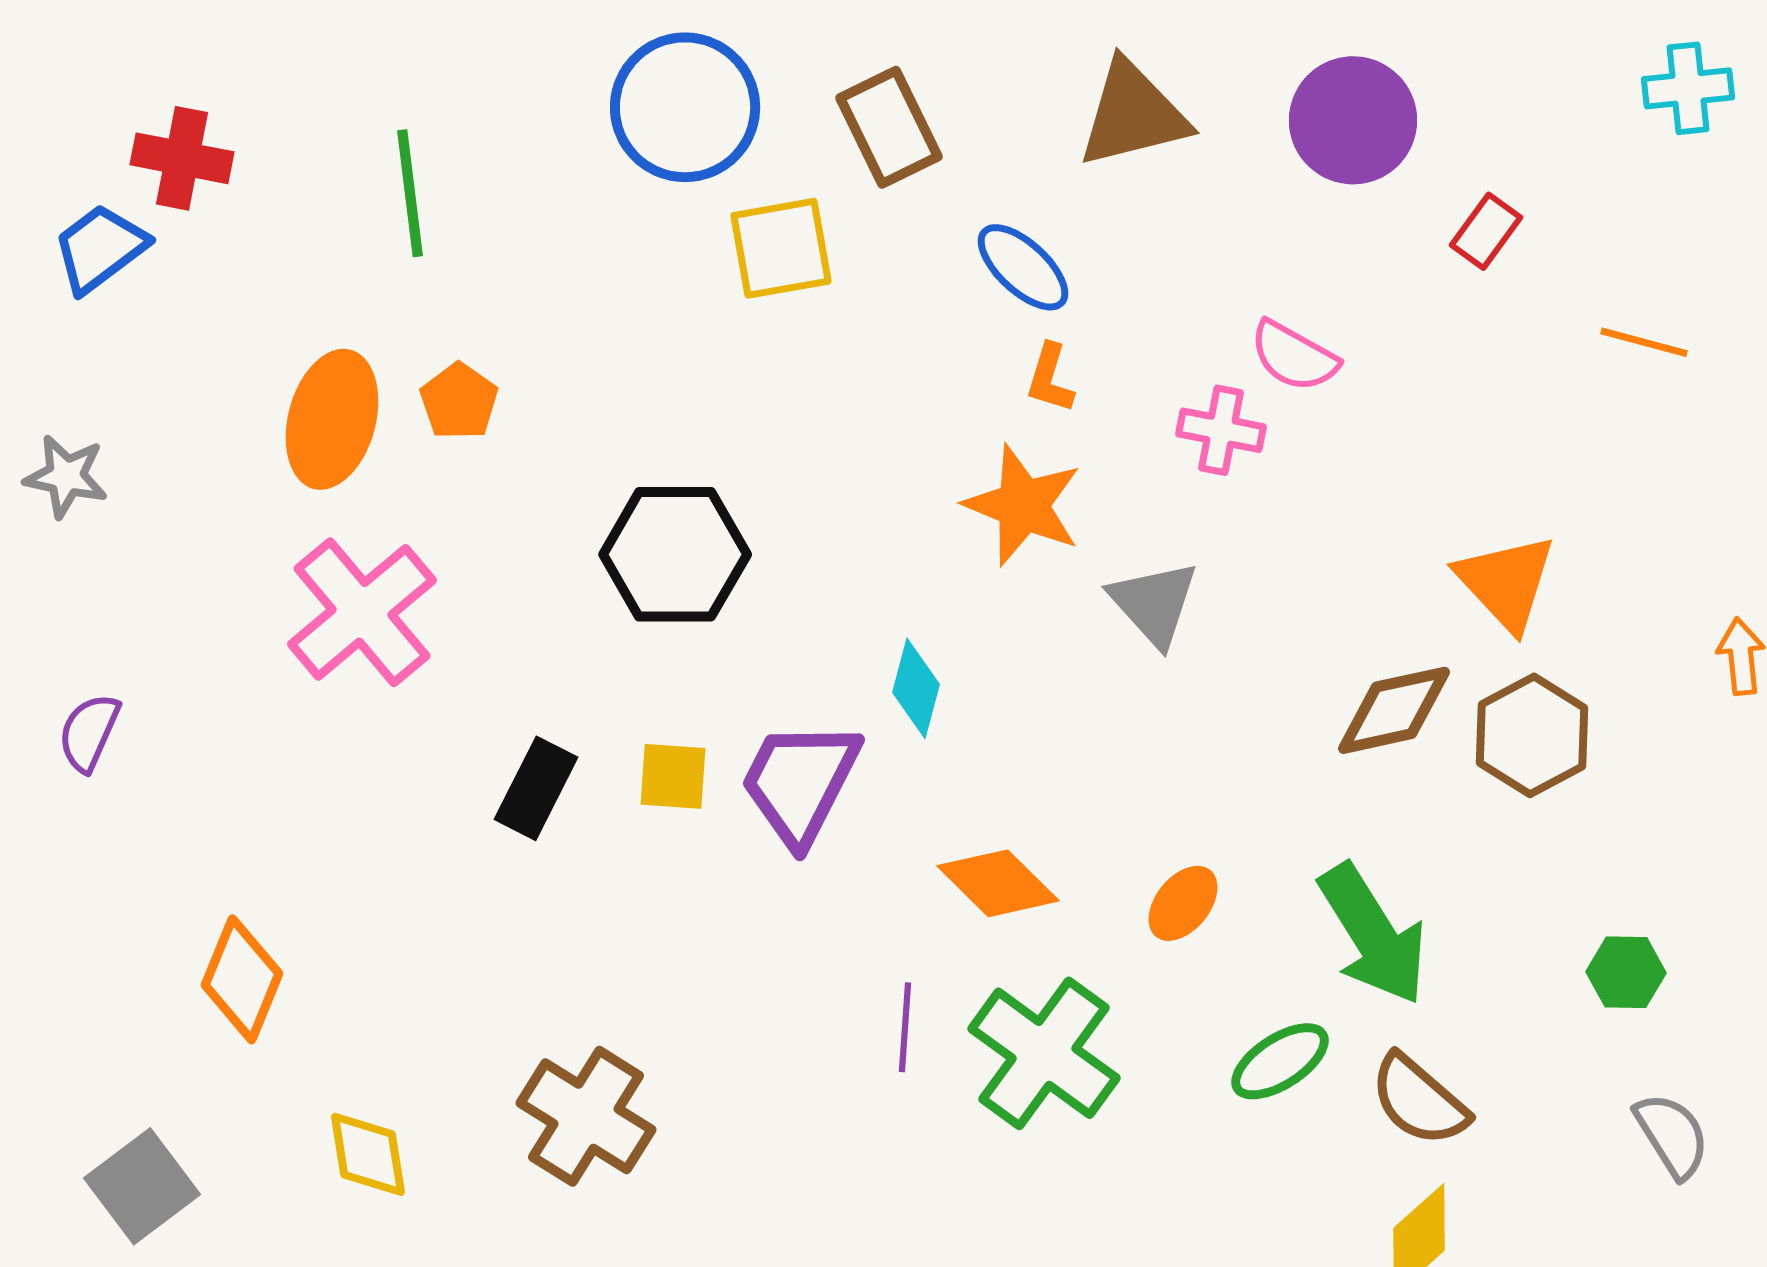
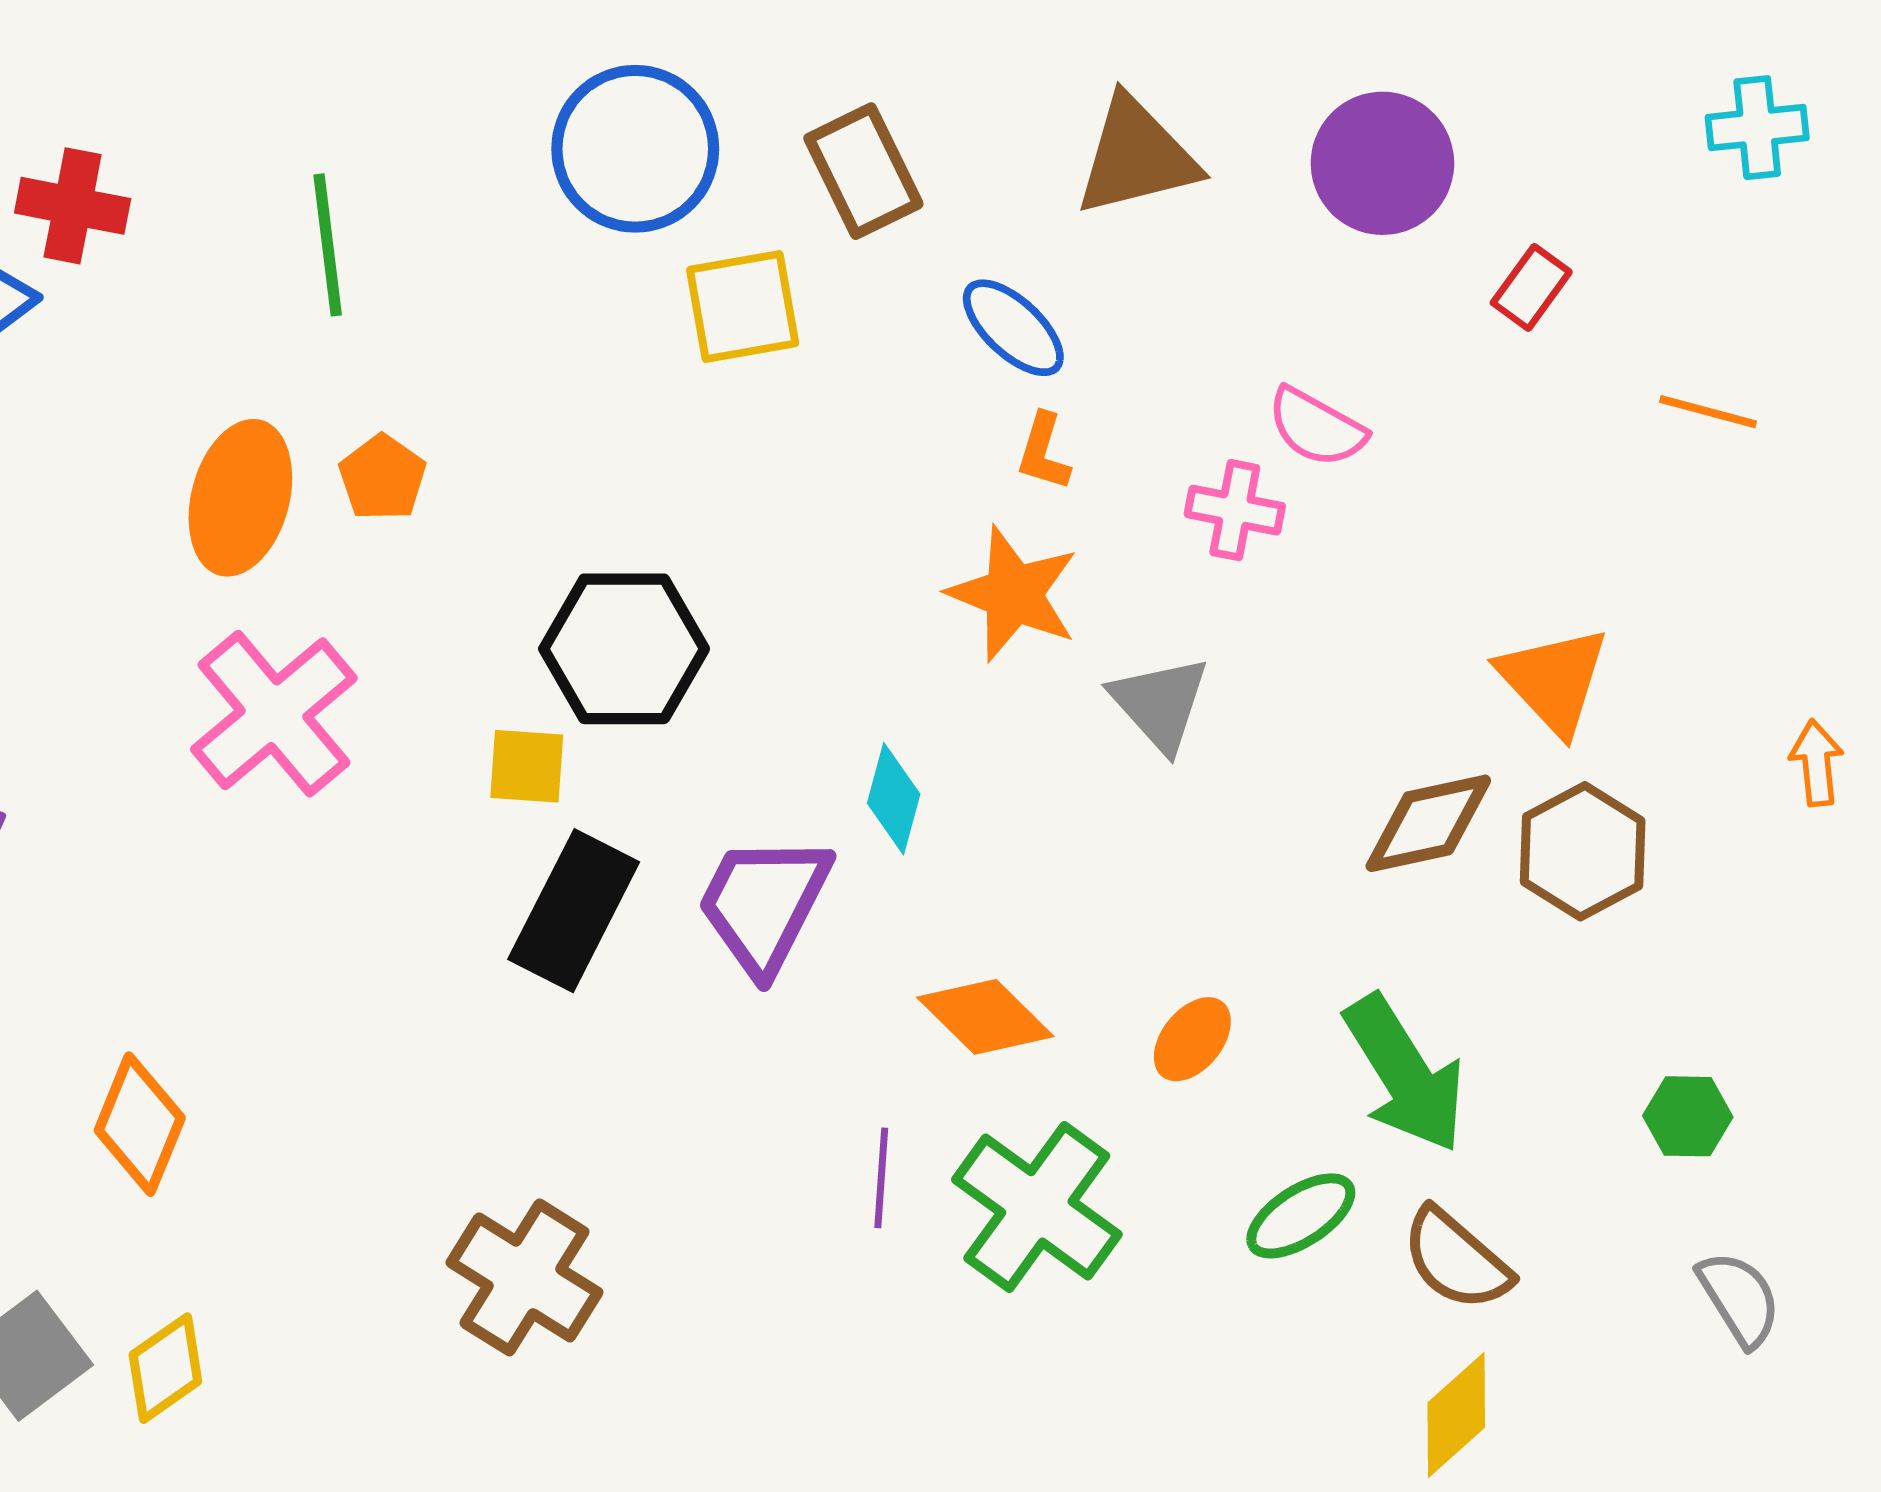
yellow square: (673, 776) -> (527, 766), moved
black rectangle: (536, 788) -> (574, 911), moved, size x1.4
yellow diamond: (368, 1154) -> (165, 1368), moved, turned 64

